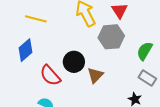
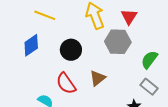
black circle: (74, 62) -> (71, 50), moved
red semicircle: (50, 75) -> (66, 83), moved

